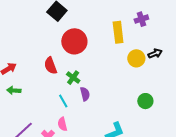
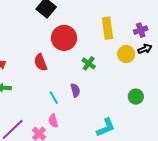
purple cross: (141, 19) -> (141, 30), moved
green cross: (73, 78) -> (89, 63), moved

